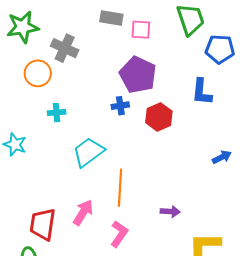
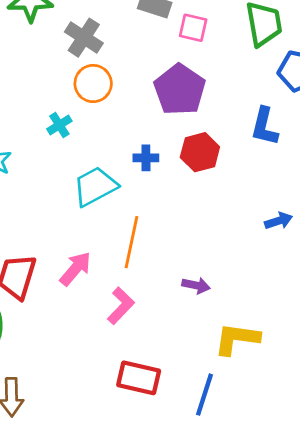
orange circle: (38, 73) -> (93, 84), moved
blue cross: (120, 106) -> (146, 158), moved
cyan cross: (57, 113) -> (59, 125), turned -36

